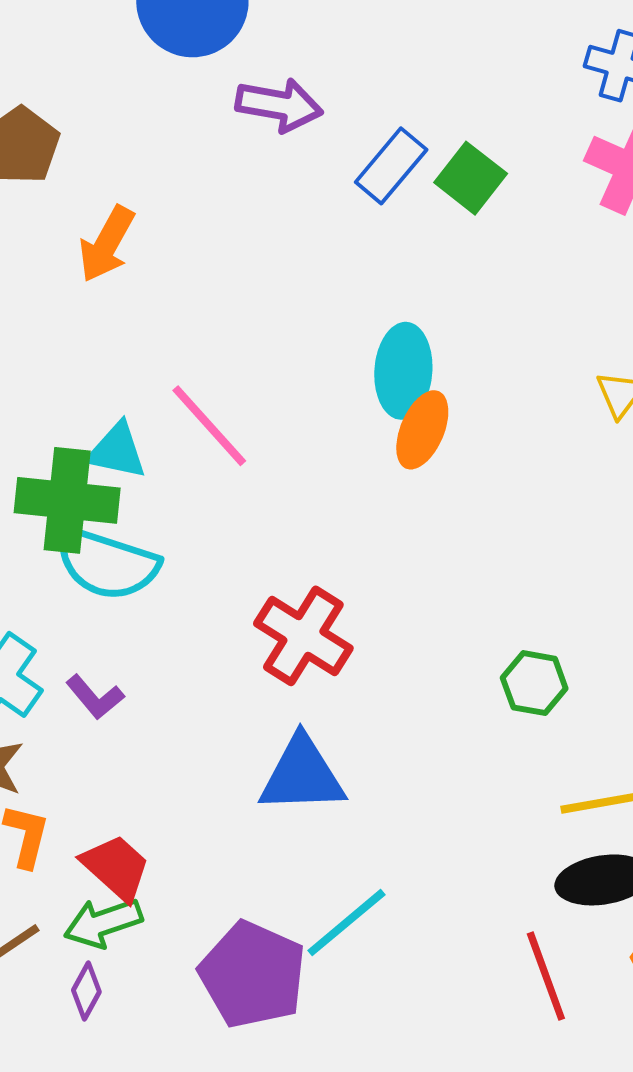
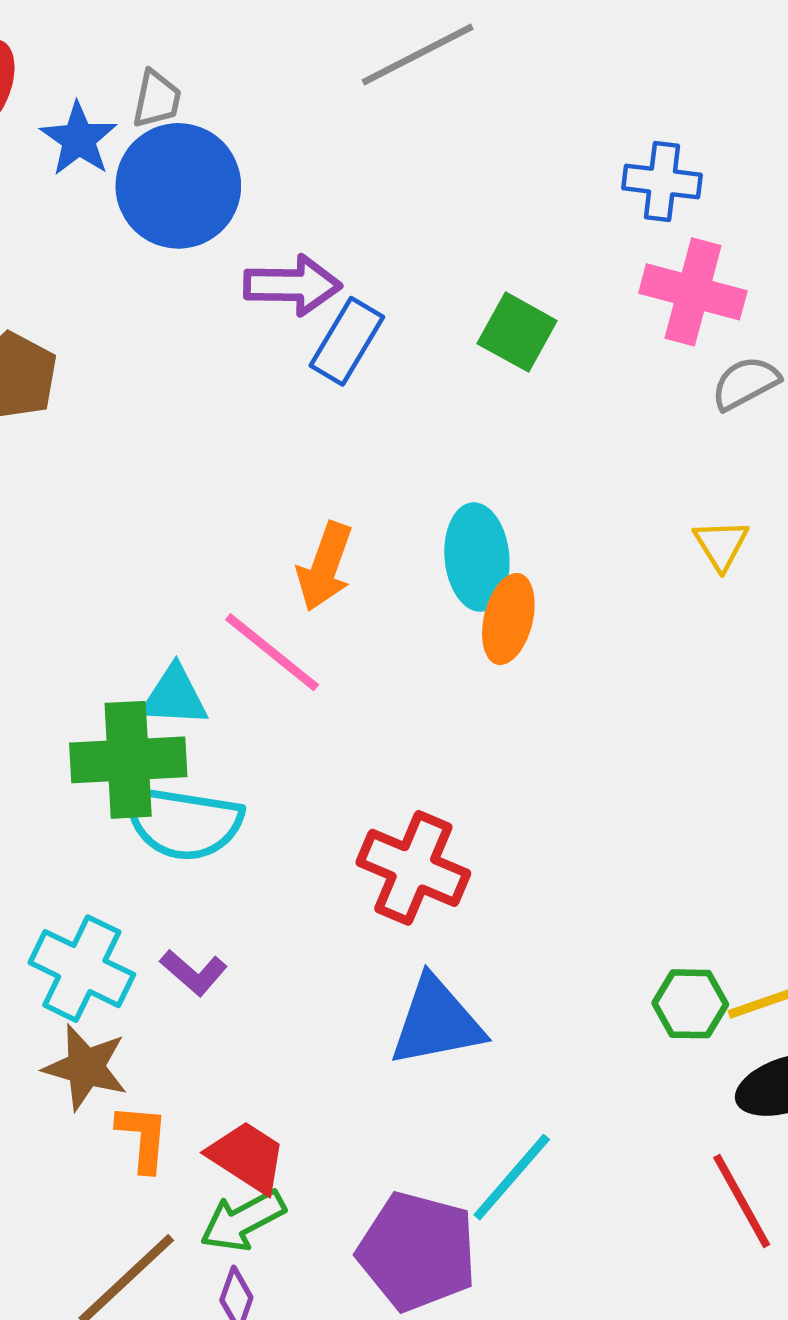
blue rectangle: (391, 166) -> (347, 341), moved
orange arrow: (107, 244) -> (325, 567), moved
green hexagon: (534, 683) -> (690, 1004), moved

